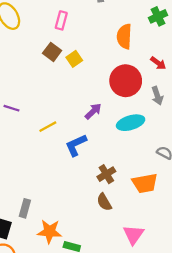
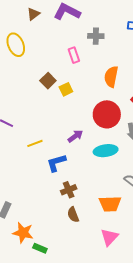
pink rectangle: (61, 20) -> (74, 55), moved, turned -42
brown cross: (106, 174) -> (69, 190), moved
pink triangle: (133, 235) -> (109, 237), moved

